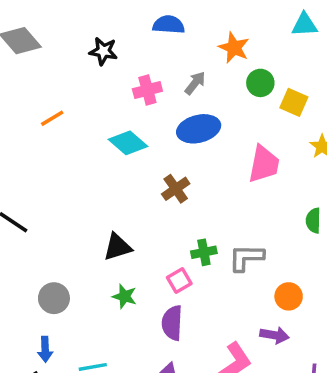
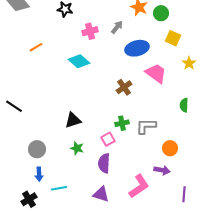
green circle: (260, 83) -> (161, 13), moved
blue ellipse: (199, 129) -> (137, 48), moved
pink trapezoid: (264, 164) -> (156, 73), turned -65
brown cross: (176, 189) -> (124, 87), moved
blue arrow: (45, 349) -> (39, 174), moved

